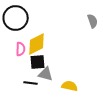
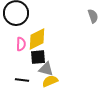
black line: (31, 83) -> (22, 80), moved
yellow semicircle: (70, 86) -> (50, 81), moved, turned -35

